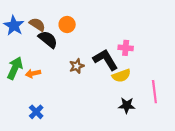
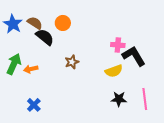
black L-shape: (105, 60) -> (134, 56), moved
pink line: (154, 92) -> (145, 99), moved

